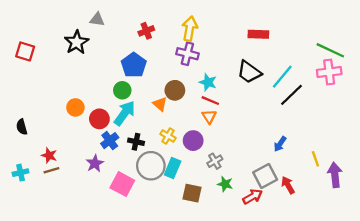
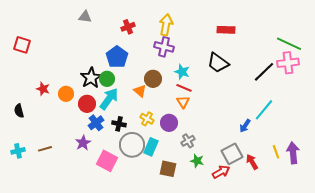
black star: (77, 42) -> (91, 78), moved
cyan line: (282, 77) -> (264, 110), moved
black line: (291, 95) -> (264, 72), moved
red star: (49, 155) -> (43, 89), moved
yellow line: (315, 159) -> (276, 152), moved

